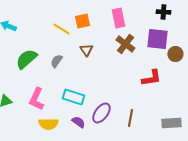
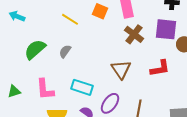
orange square: (82, 21) -> (100, 11), moved, turned 35
brown triangle: (86, 50) -> (121, 69), moved, size x1.5
pink L-shape: (36, 99) -> (45, 89), turned -30

